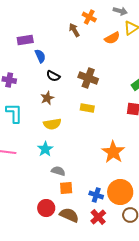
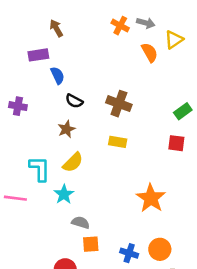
gray arrow: (120, 11) -> (146, 23), moved
brown arrow: (74, 30) -> (56, 28), moved
orange semicircle: (112, 38) -> (150, 52), turned -91
cyan L-shape: (14, 113) -> (40, 169), moved
yellow semicircle: (52, 124) -> (73, 162), turned -36
orange circle: (120, 192) -> (160, 249), size x0.7

